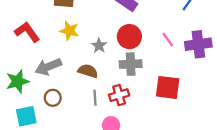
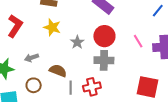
red L-shape: (27, 32) -> (15, 26), turned 65
gray arrow: (48, 67) -> (32, 58), size x0.6
brown semicircle: (88, 71) -> (58, 71), moved
red square: (168, 87) -> (148, 87), moved

